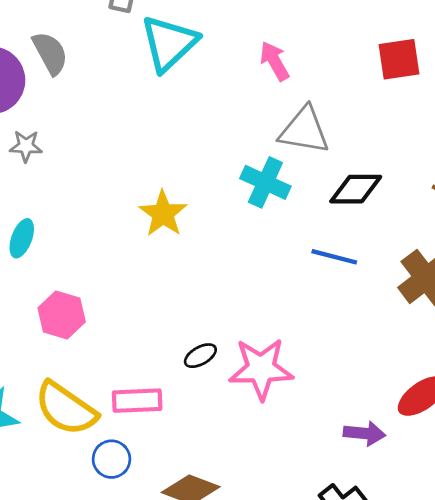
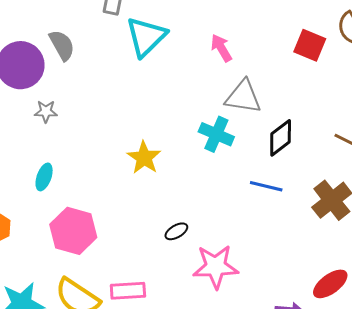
red square: (399, 59) -> (310, 45), turned 32
black diamond: (356, 189) -> (281, 138), turned -36
pink hexagon: (62, 315) -> (73, 231), size x1.4
black ellipse: (200, 356) -> (176, 231), moved

